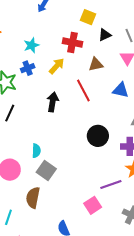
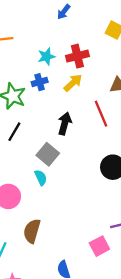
red cross: (72, 43) -> (77, 56), moved, turned -30
cyan semicircle: (36, 151) -> (41, 178), turned -32
gray square: (46, 170) -> (48, 154), moved

